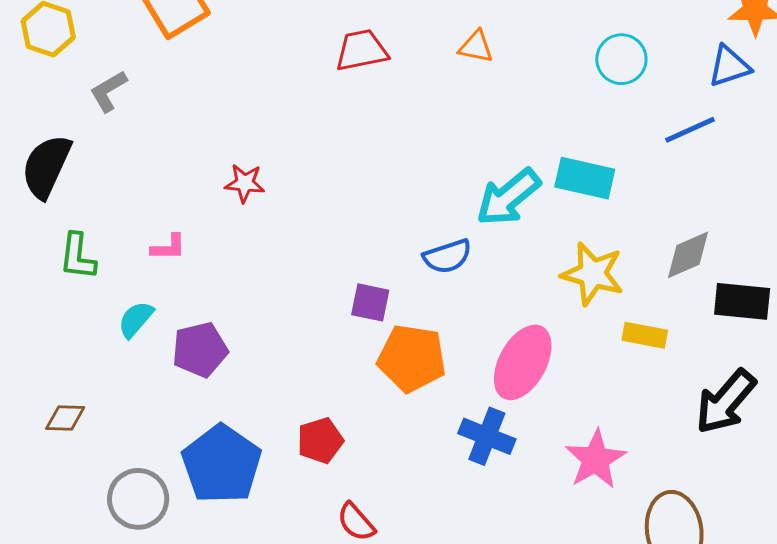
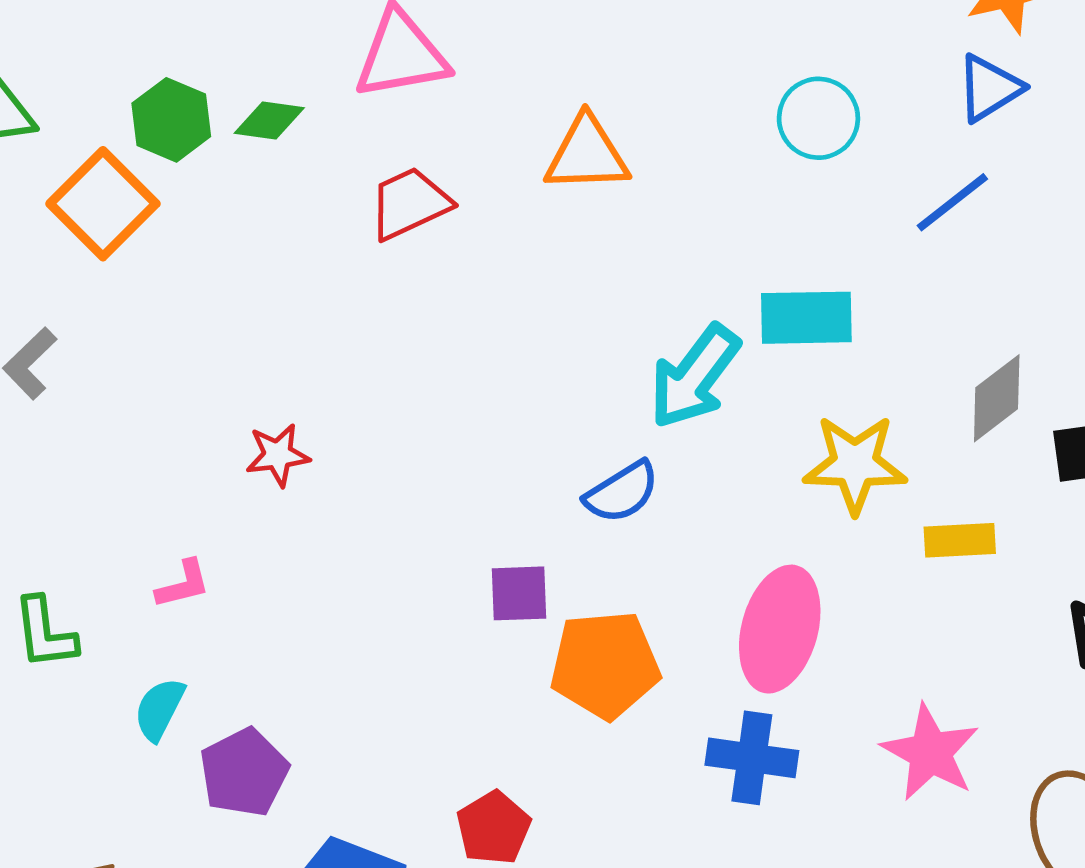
orange triangle: (476, 47) -> (587, 154), size x1.5
purple pentagon: (200, 350) -> (244, 772), moved

